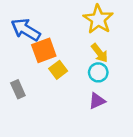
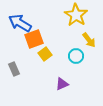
yellow arrow: (100, 53) -> (89, 40), moved
purple triangle: (97, 101) -> (62, 84), moved

